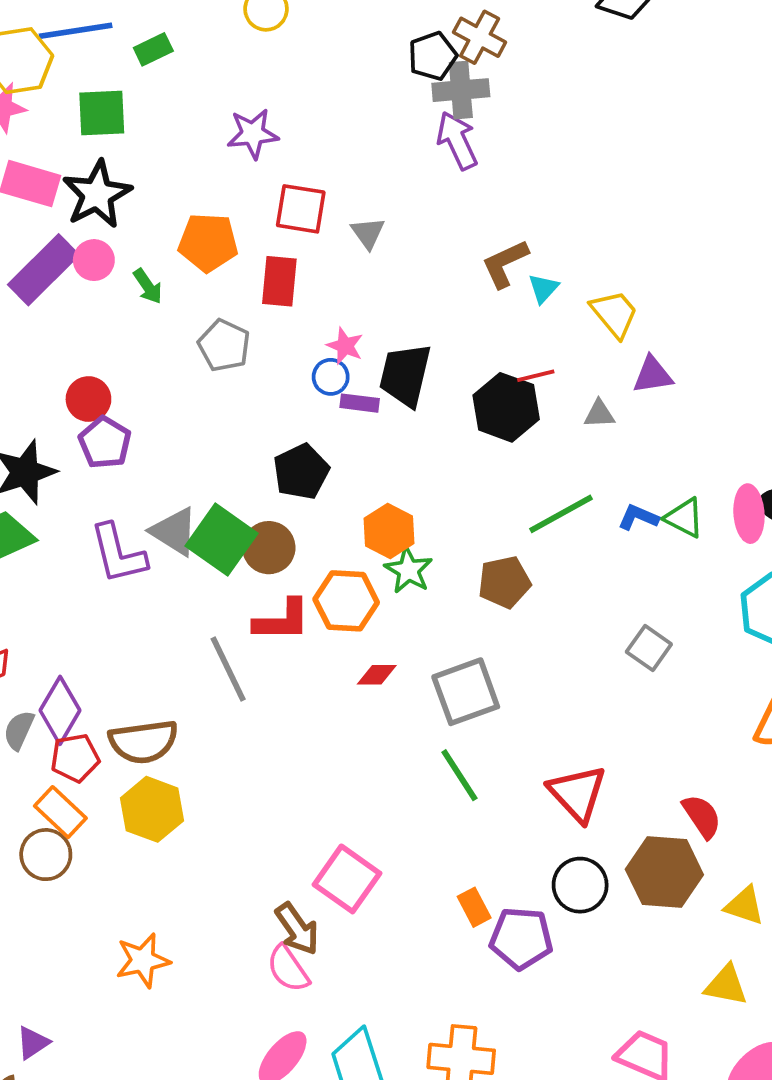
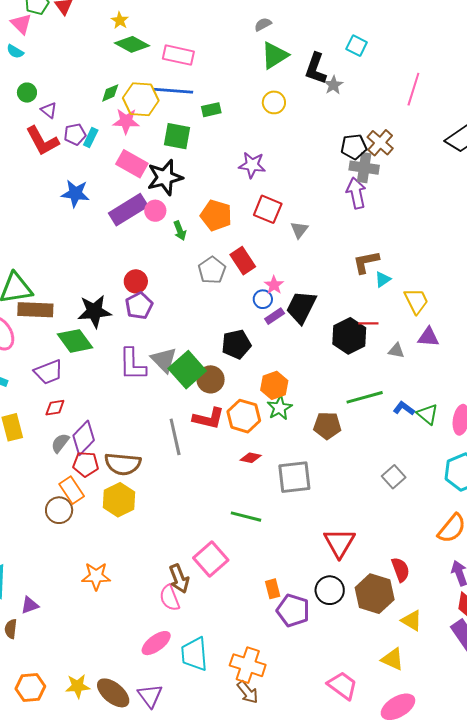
red rectangle: (279, 281) -> (243, 261), moved, turned -52
purple rectangle: (360, 403) -> (275, 316), turned -54
green line: (459, 775) -> (246, 517), moved, turned -56

